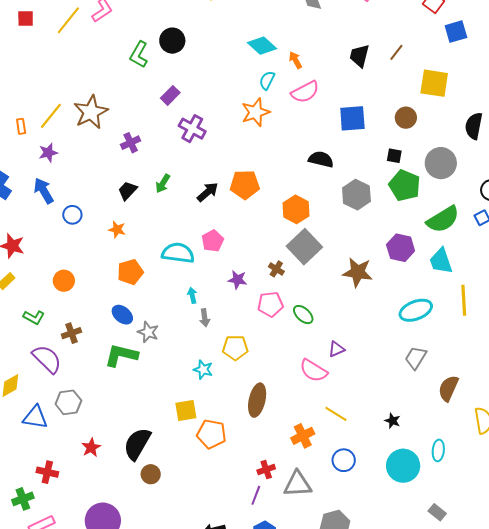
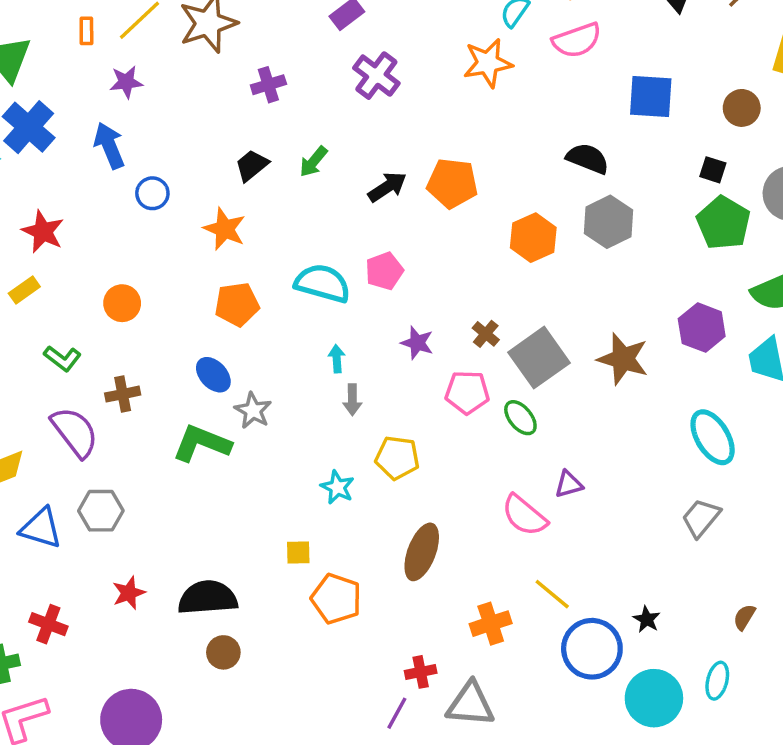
gray hexagon: (356, 195) -> (609, 222), moved
orange star: (117, 230) -> (225, 229), size x1.4
gray square: (304, 247) -> (539, 358), moved
cyan ellipse: (416, 310) -> (713, 437), turned 72
brown semicircle: (448, 388) -> (744, 617), moved, size x0.6
yellow square: (186, 410) -> (298, 553), size x0.7
black semicircle: (137, 444) -> (208, 598), turned 48
blue circle: (344, 460) -> (592, 649), moved, size x1.5

